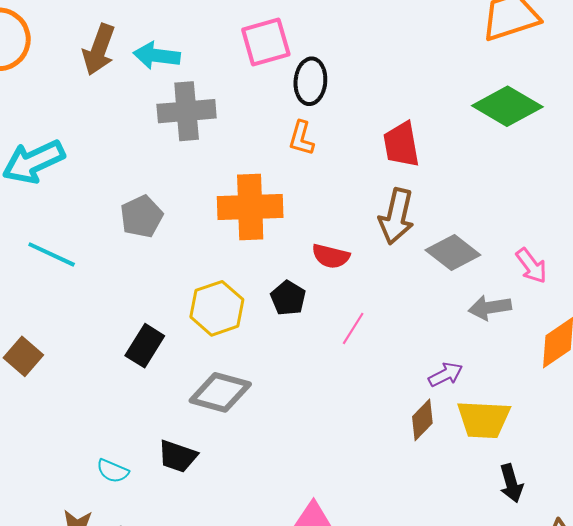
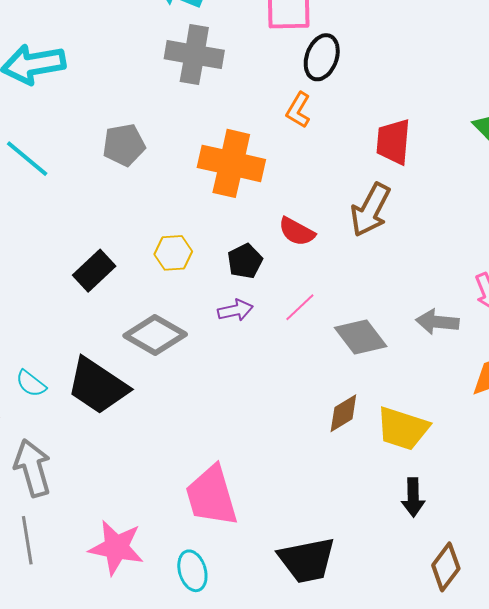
gray diamond: (453, 252) -> (361, 337), moved
yellow hexagon: (217, 308) -> (173, 253), size x0.7
purple arrow: (446, 375) -> (235, 310), moved
black trapezoid: (178, 456) -> (97, 386), size x1.6

